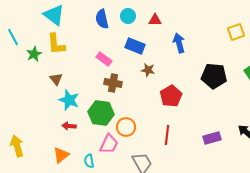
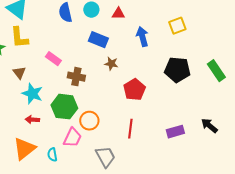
yellow square: (236, 32) -> (177, 26), moved
pink rectangle: (104, 59) -> (53, 59), moved
orange triangle: (61, 155) -> (24, 149), size x1.4

